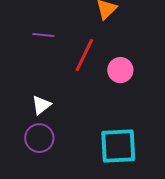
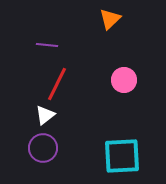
red line: (84, 55) -> (57, 84), moved

